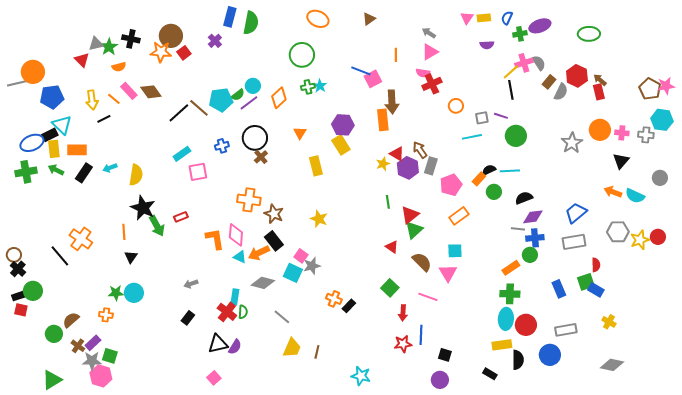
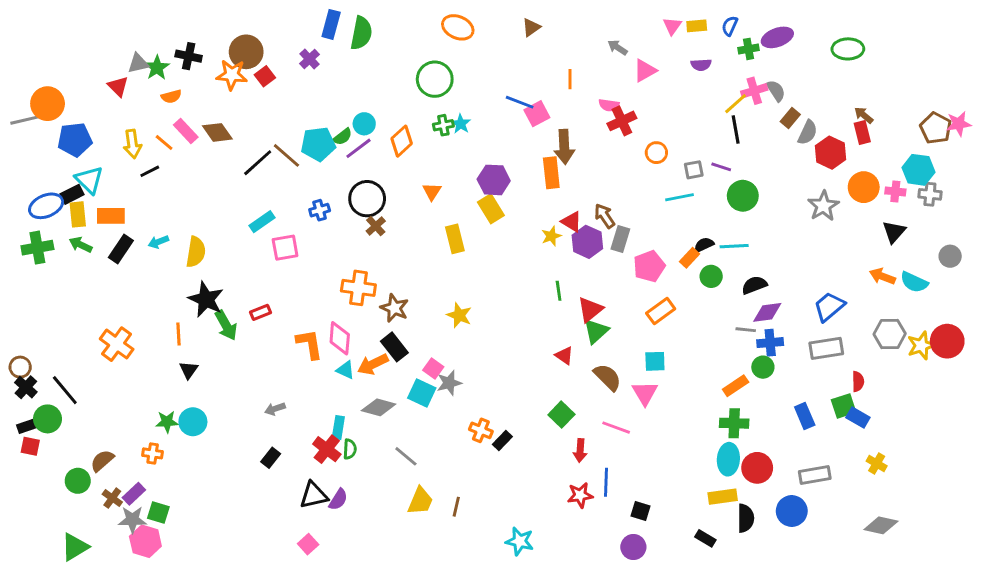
pink triangle: (430, 52) -> (645, 71), moved
red hexagon: (577, 76) -> (831, 153), moved
cyan hexagon: (662, 120) -> (918, 170), moved
red circle: (658, 237) -> (947, 341), size x1.5
black line: (60, 256) -> (65, 390), moved

